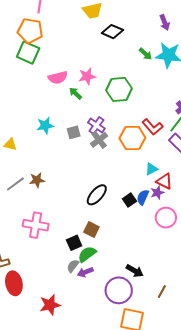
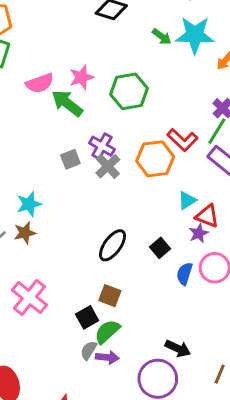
green arrow: (75, 93) -> (67, 103), size x1.6
cyan star: (45, 126) -> (29, 204), moved
blue semicircle: (143, 197) -> (185, 274), moved
pink cross: (36, 225) -> (29, 297), turned 35
purple arrow: (85, 272) -> (107, 357), turned -147

